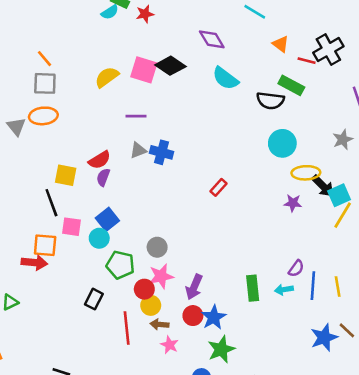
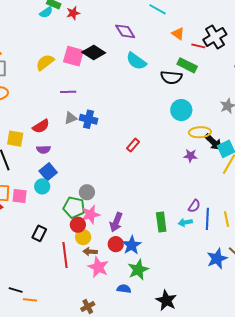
purple semicircle: (103, 177) -> (44, 149), moved, turned -112
pink square: (71, 227) -> (20, 196), moved
green pentagon: (120, 265) -> (74, 207), moved
pink star: (169, 345) -> (98, 267), size x1.5

